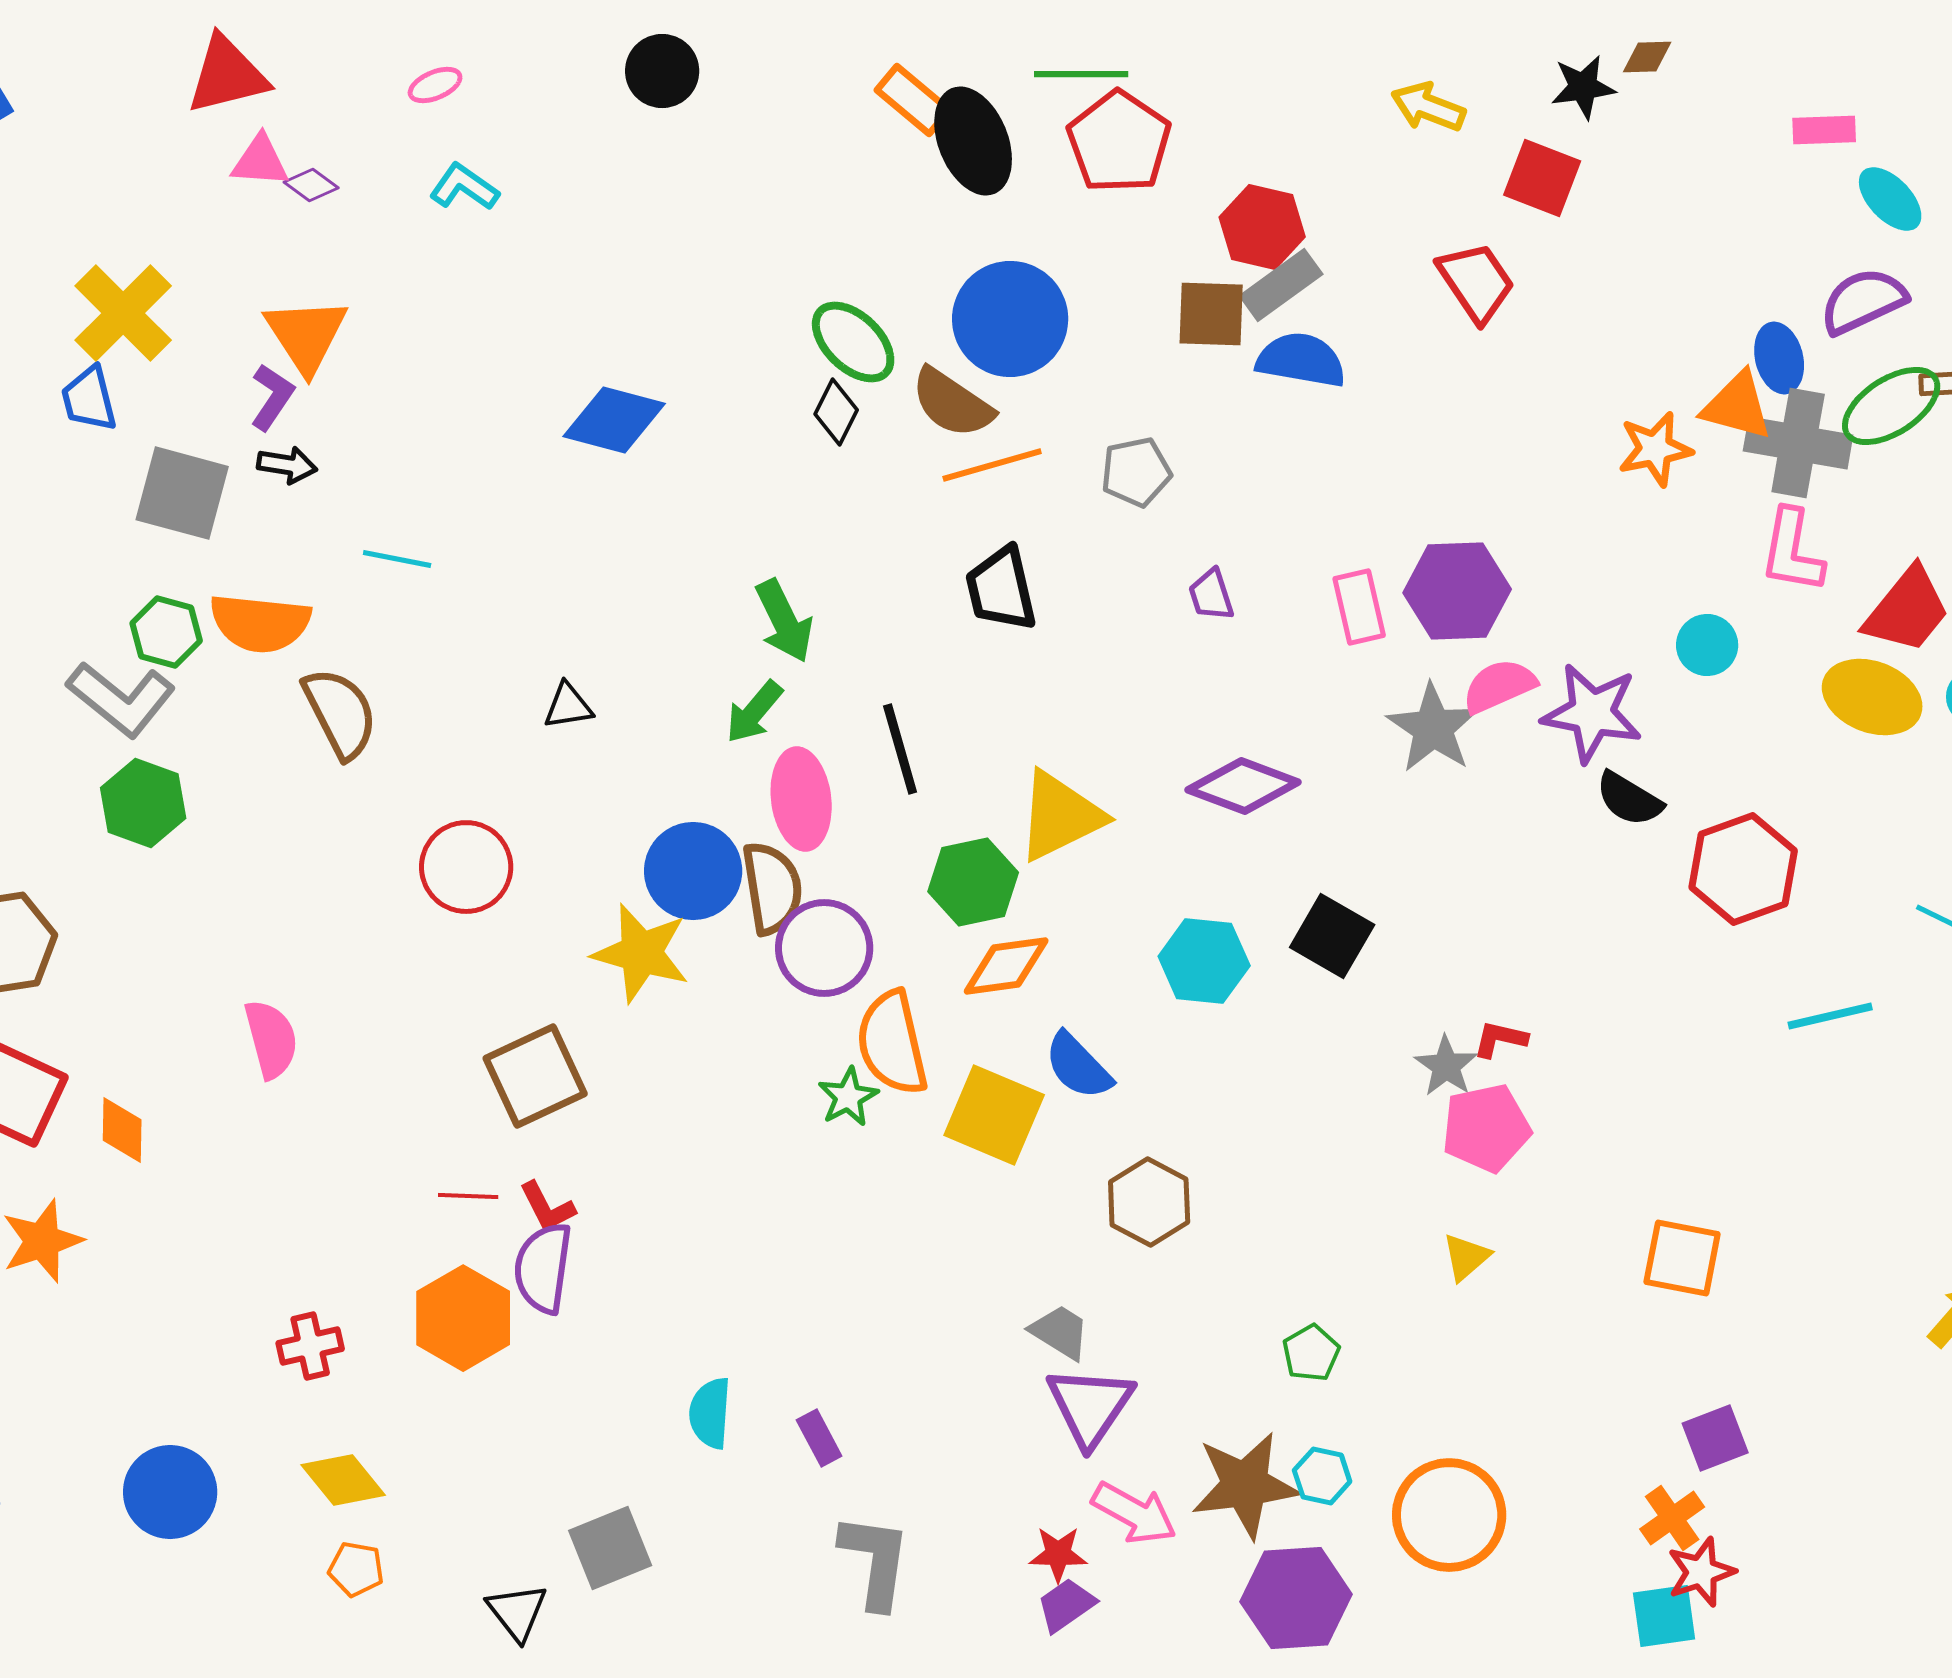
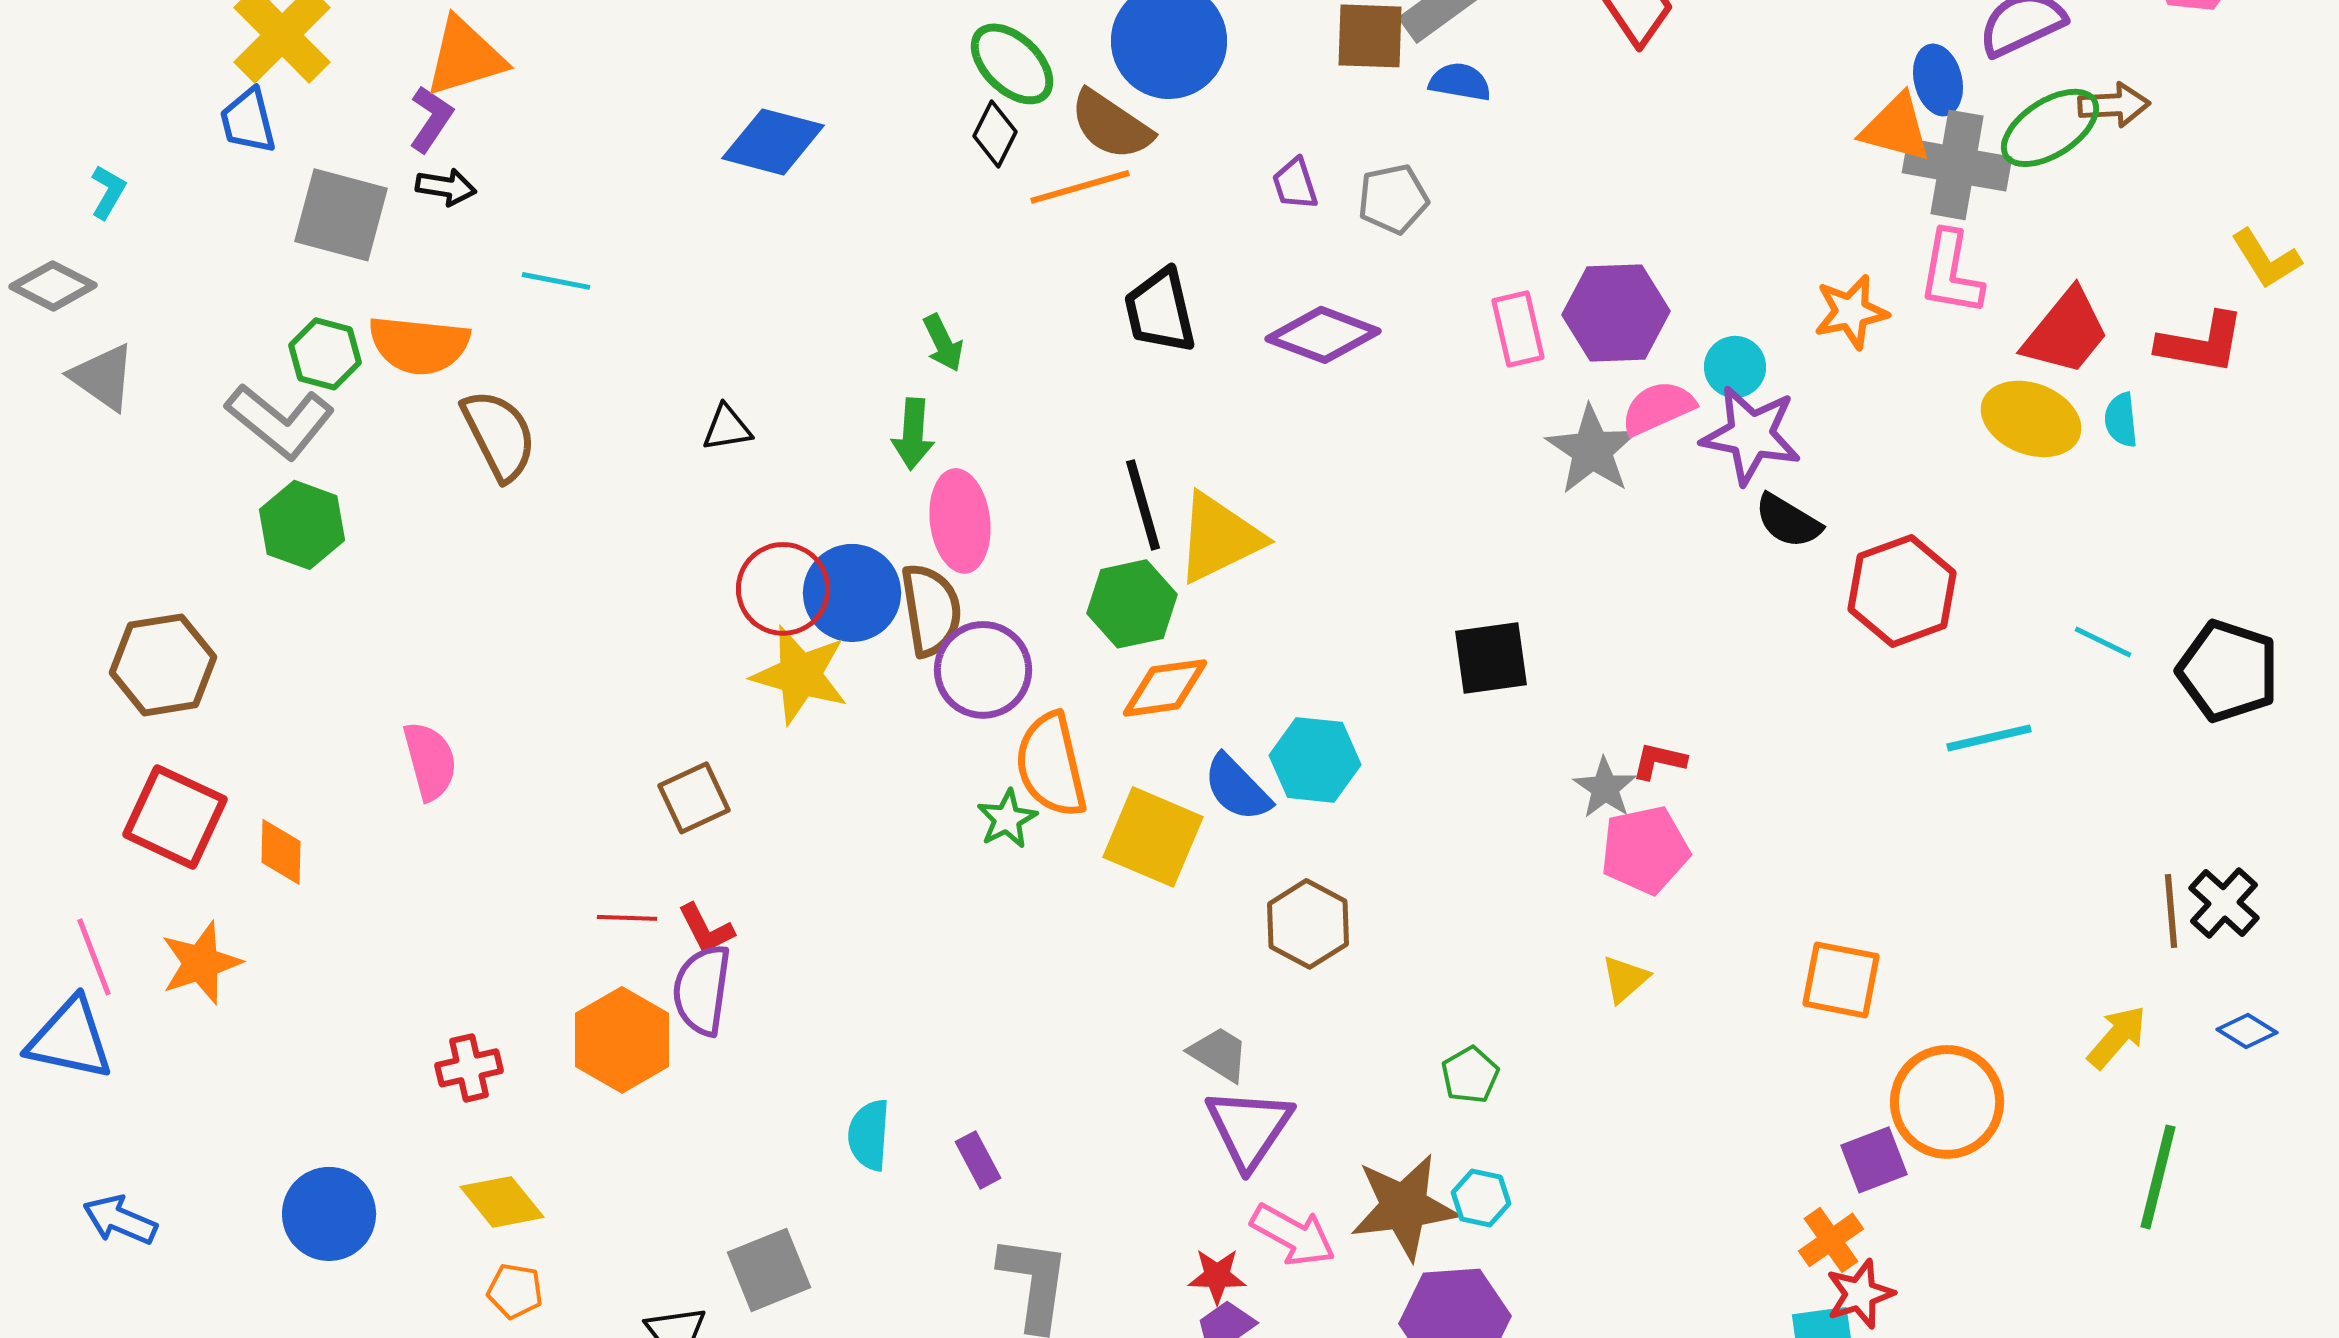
orange triangle: (306, 335) -> (465, 57), turned 46
blue semicircle: (1301, 360) -> (1460, 82), size x0.7
orange star: (1655, 449) -> (1851, 312), moved
orange line: (992, 465) -> (1080, 187), moved
gray pentagon: (1136, 472) -> (1393, 199), moved
purple trapezoid: (1211, 595) -> (1295, 184), moved
green arrow: (784, 621) -> (943, 343), size x0.7
cyan circle: (1707, 645) -> (1735, 367), moved
green arrow: (754, 712) -> (913, 434), turned -36
black line: (900, 749) -> (1143, 505), moved
purple diamond: (1243, 786) -> (1323, 335), moved
red circle: (466, 867) -> (783, 589), moved
black square: (1332, 936) -> (1491, 658), turned -38
cyan hexagon: (1204, 961) -> (1315, 760), moved
brown square: (535, 1076) -> (694, 798), size x0.7
orange circle: (1449, 1515) -> (1947, 1102), moved

